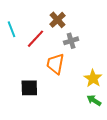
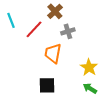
black square: (29, 88) -> (47, 85), moved

